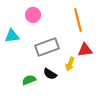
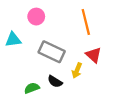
gray rectangle: (47, 47) -> (52, 52), turned 45
red triangle: (85, 50) -> (93, 55), turned 49

